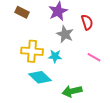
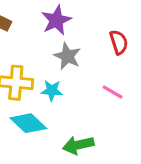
red semicircle: (87, 22) -> (119, 42), moved

